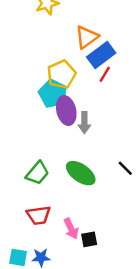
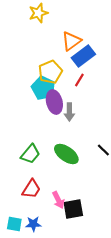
red line: (105, 74) -> (79, 80), moved
red trapezoid: (39, 215) -> (31, 189), turned -50
black square: (89, 239) -> (73, 209), size x1.5

